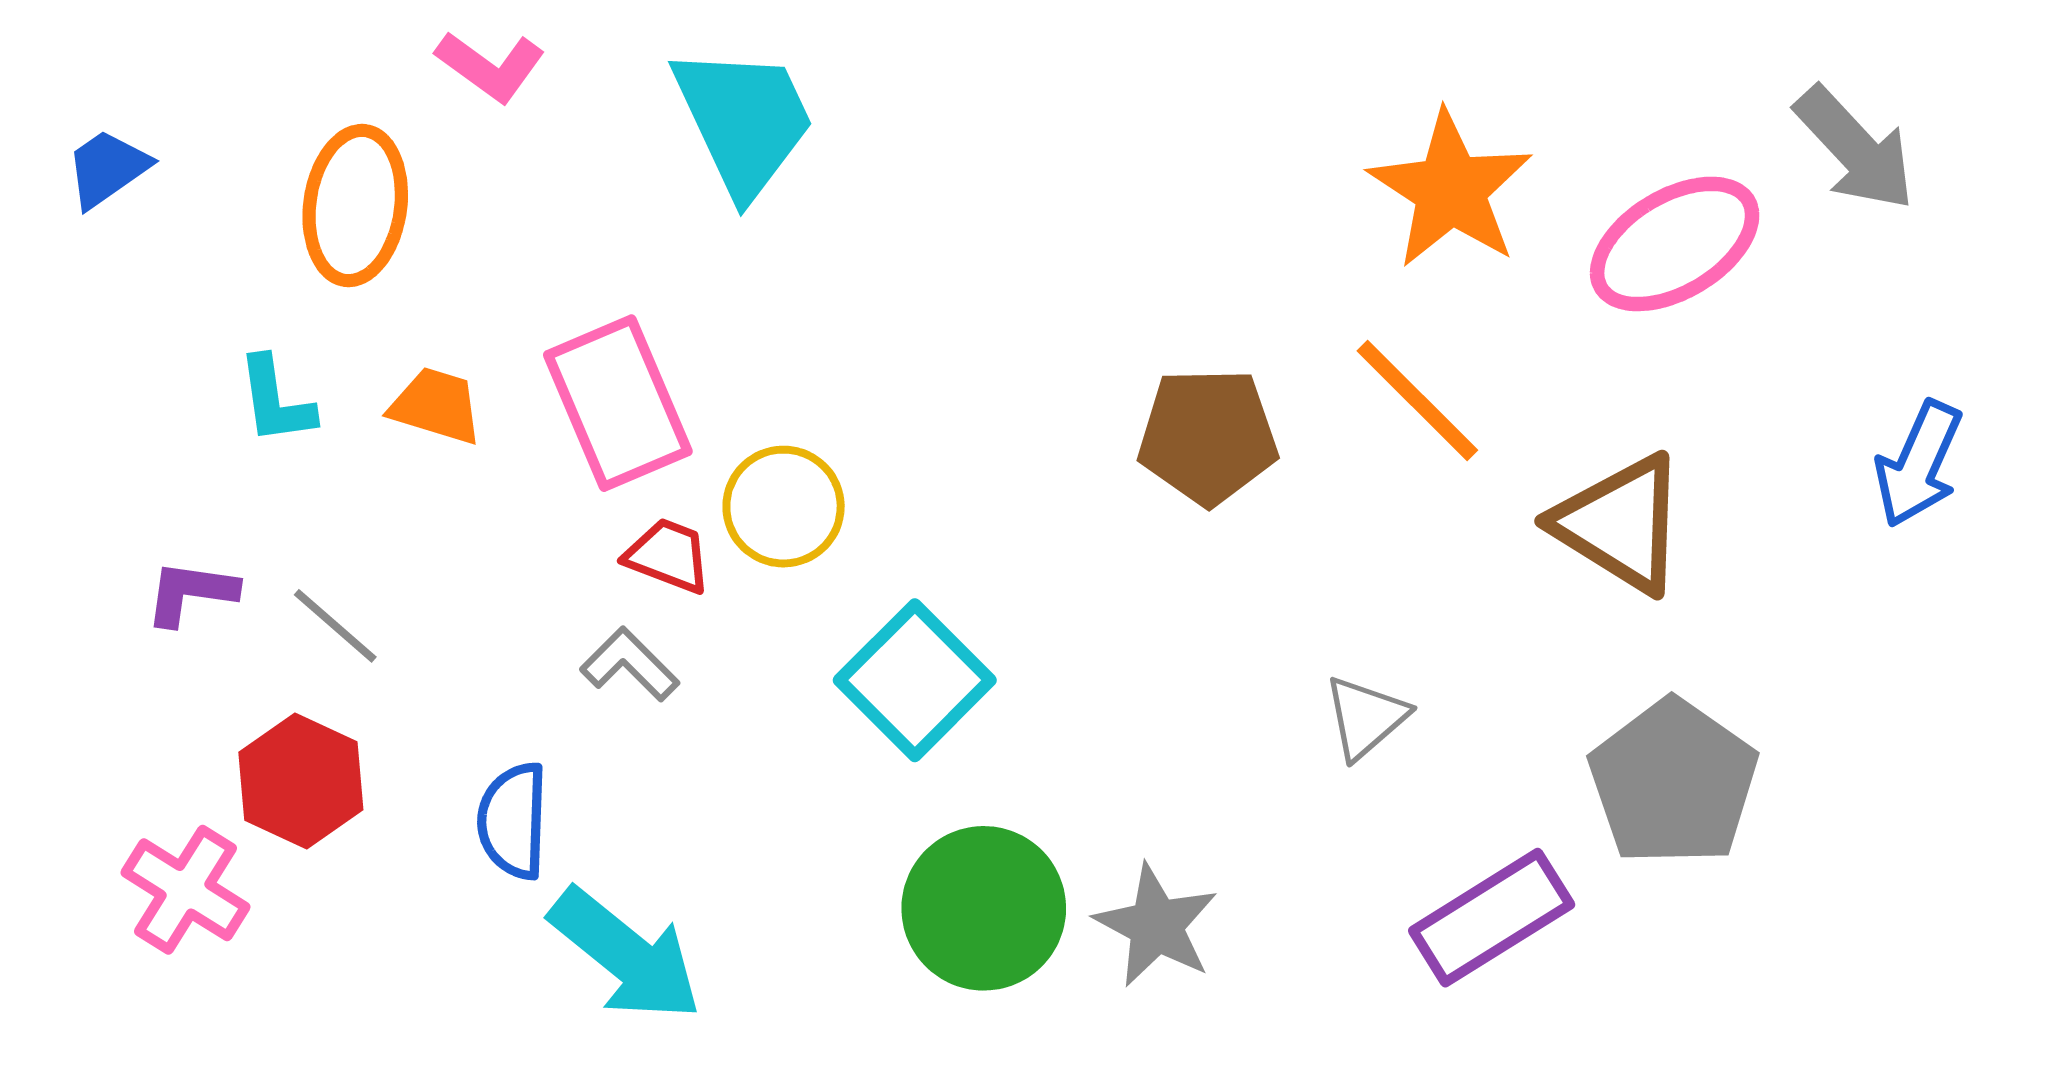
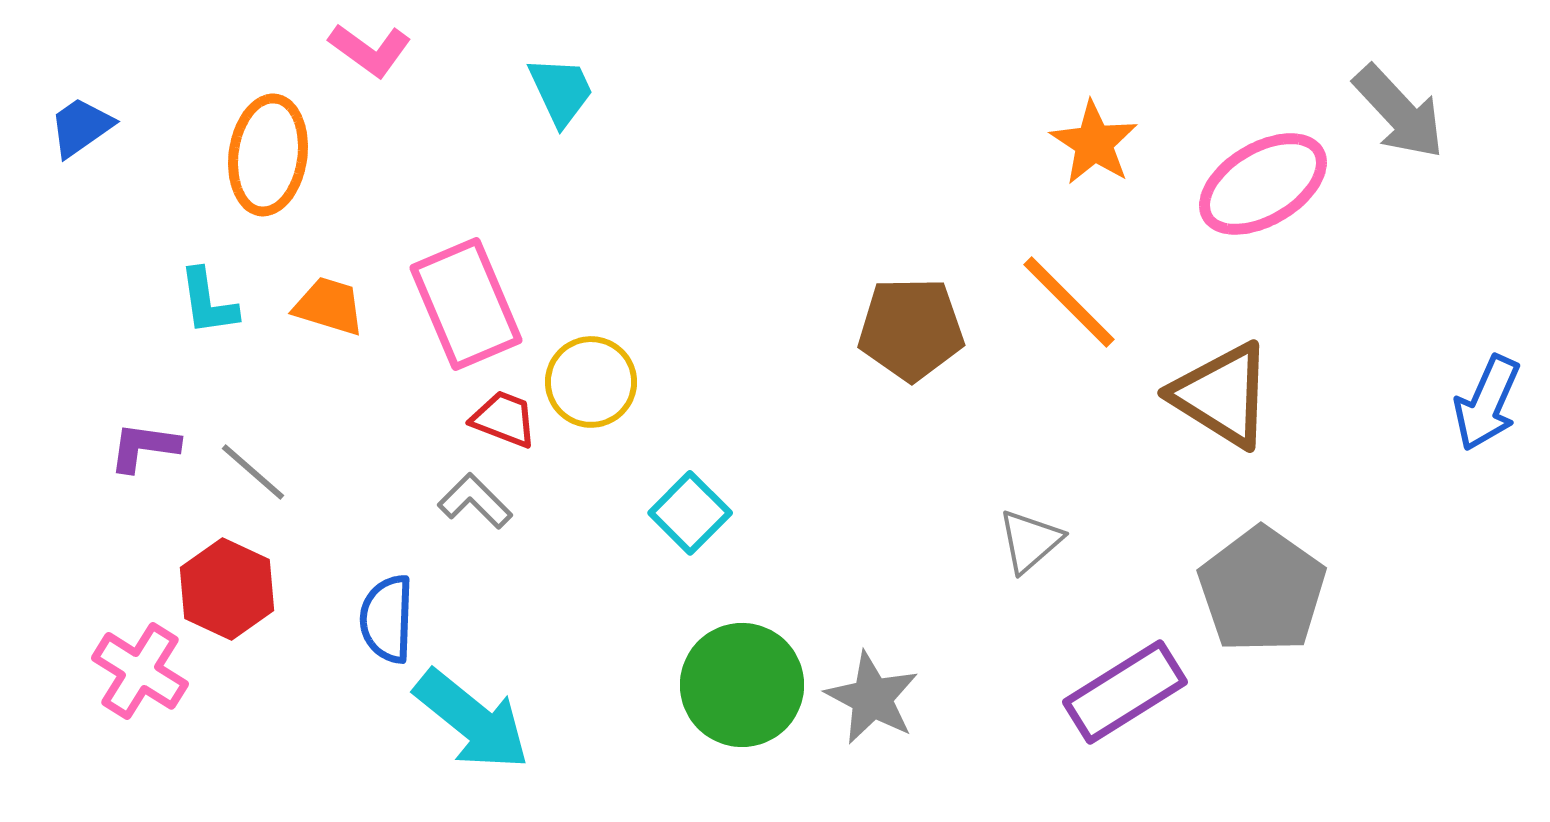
cyan trapezoid: (744, 121) -> (561, 91), size x0.6
orange star: (1450, 190) -> (1094, 143), size x0.7
blue arrow: (1919, 464) -> (1487, 403), moved
cyan square: (915, 680) -> (690, 513), size x0.7

